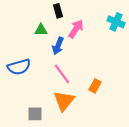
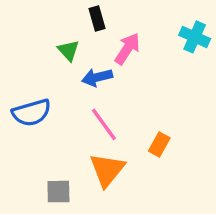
green triangle: (41, 30) -> (69, 50), turned 48
blue arrow: (58, 46) -> (97, 77), turned 54

